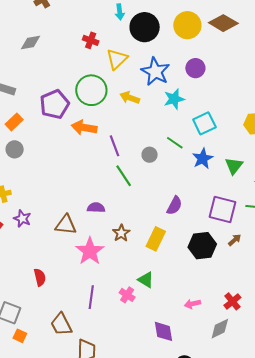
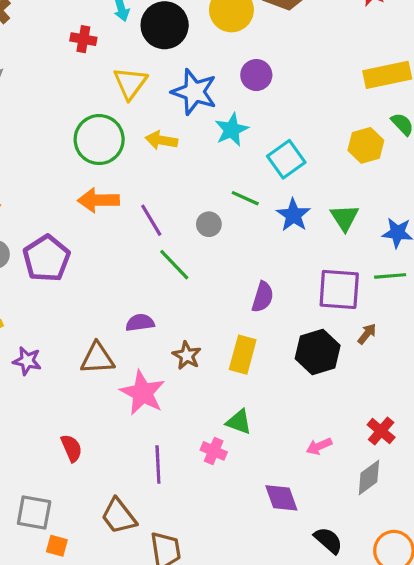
red cross: (91, 40) -> (83, 39), moved
purple pentagon: (55, 104) -> (46, 258), moved

